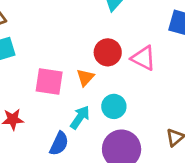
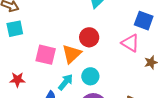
pink triangle: (143, 58) -> (130, 43), moved
orange triangle: (85, 77) -> (72, 54), size x1.5

